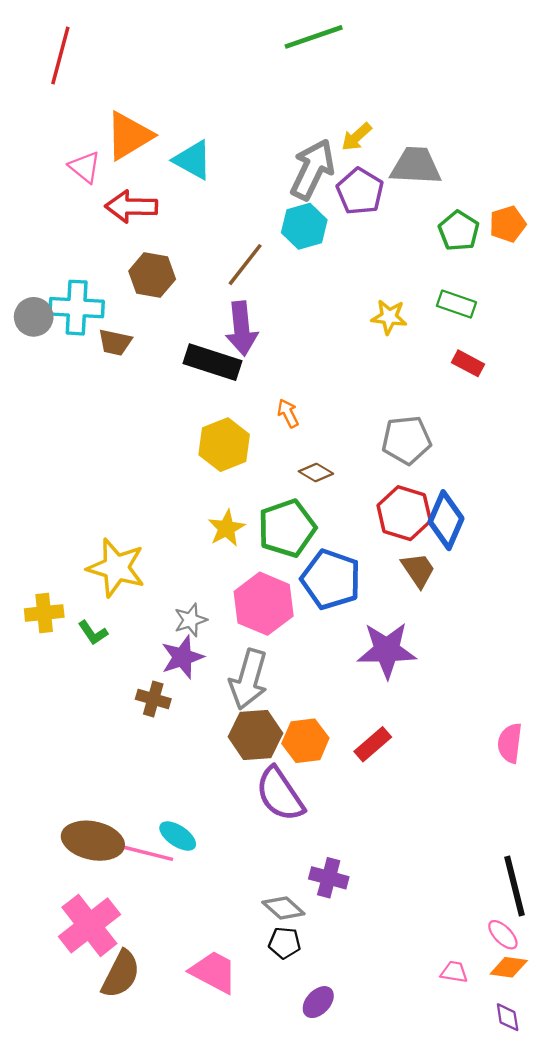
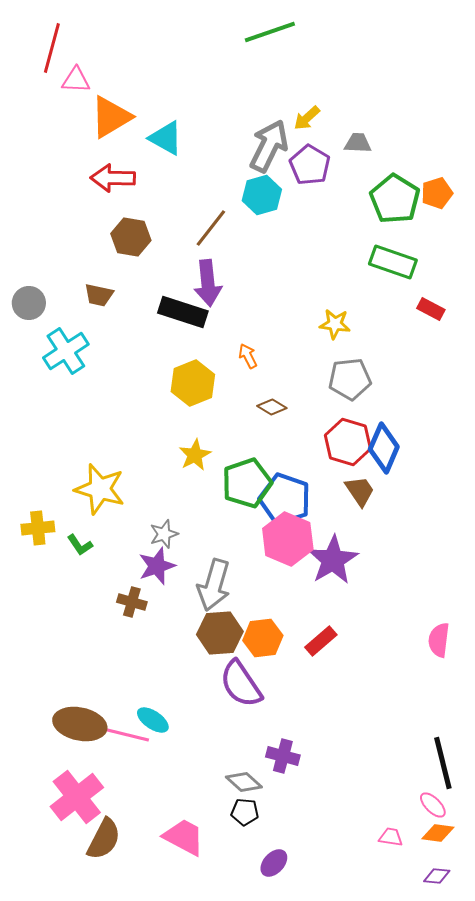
gray trapezoid: (416, 166) -> (358, 143), size x0.6
pink triangle: (85, 167) -> (76, 80), moved, turned -36
green pentagon: (459, 231) -> (395, 199), size x1.4
green rectangle: (456, 304) -> (393, 262), size x1.4
cyan cross: (77, 308) -> (66, 351), moved, turned -36
gray circle: (34, 317) -> (29, 303), moved
yellow star: (389, 317) -> (335, 324), moved
red rectangle: (468, 363) -> (431, 309), moved
green pentagon: (287, 528) -> (247, 483), moved
pink hexagon: (264, 604) -> (288, 539), moved
purple star: (387, 650) -> (333, 560), turned -30
purple diamond: (508, 1017) -> (437, 876), turned -76

